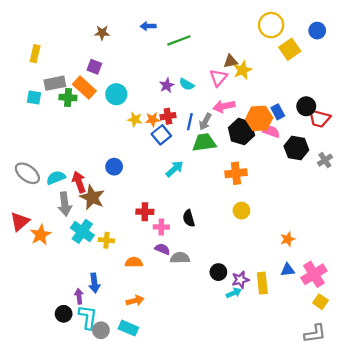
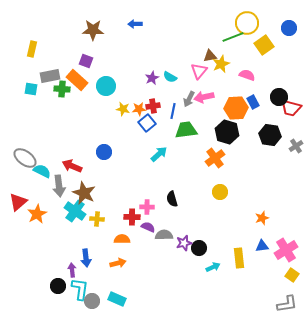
brown star: (102, 33) -> (93, 30), size x1.5
green line: (179, 40) -> (233, 37), moved
gray arrow: (205, 122) -> (189, 99), moved
black hexagon: (241, 132) -> (227, 132), moved
pink semicircle: (271, 132) -> (247, 75), moved
orange cross: (236, 173) -> (215, 158), turned -30
cyan semicircle: (56, 178) -> (42, 171), moved, turned 48
red arrow: (79, 182) -> (72, 166), turned -48
brown star: (92, 197) -> (84, 193), moved
red cross: (145, 212) -> (132, 217), moved
purple star: (240, 280) -> (184, 243), moved
orange arrow: (135, 301) -> (118, 263), moved

